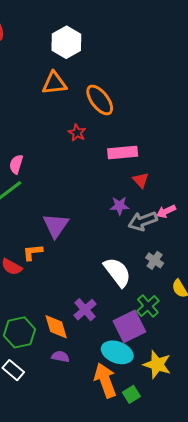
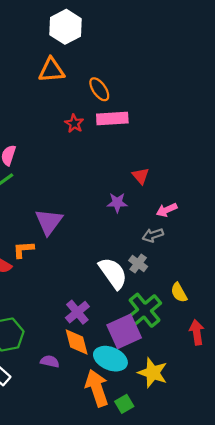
orange ellipse: (100, 100) -> (99, 89), size x0.7
pink rectangle: (123, 152) -> (112, 119), moved
gray arrow: (143, 221) -> (153, 235), moved, size x0.7
gray cross: (155, 260) -> (138, 264), moved
green cross: (148, 306) -> (145, 310), size x1.4
orange diamond: (56, 327) -> (77, 342), moved

